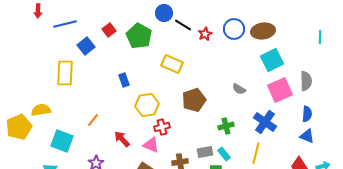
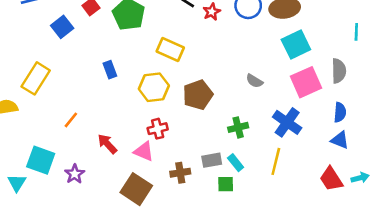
cyan line: (320, 37) -> (356, 32), moved
yellow rectangle: (65, 73) -> (36, 78), moved, turned 30
yellow hexagon: (147, 105) -> (154, 87), moved
cyan square: (62, 141) -> (41, 160), moved

